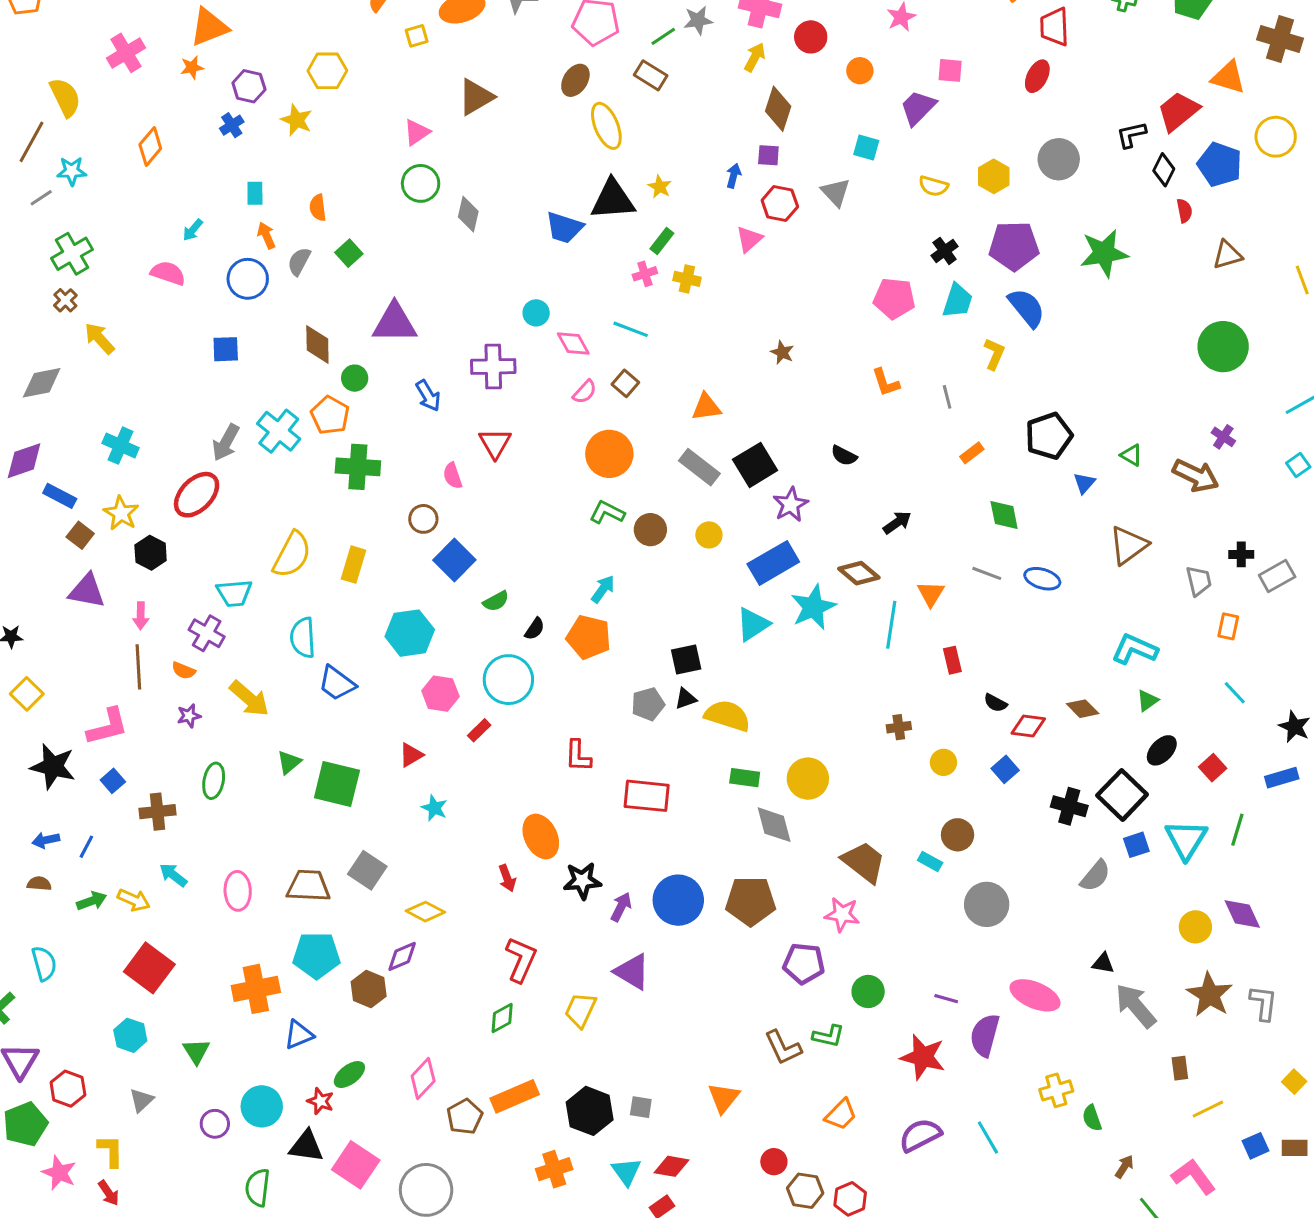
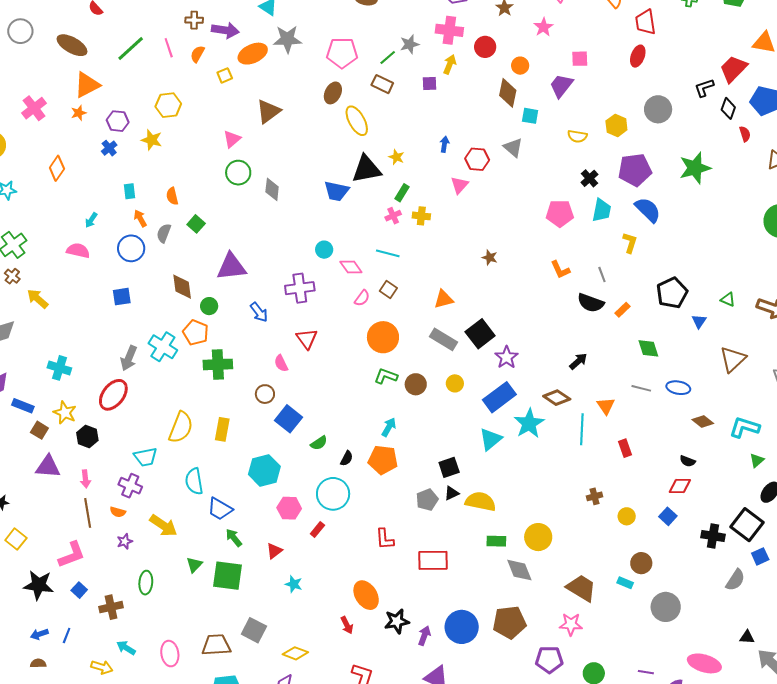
brown diamond: (778, 109) -> (508, 93), moved
purple square: (768, 155) -> (429, 83), moved
black semicircle: (844, 456) -> (591, 303), moved, size x1.5
black semicircle: (995, 703) -> (688, 461), moved
brown diamond: (1083, 709) -> (703, 421), moved
green arrow: (92, 901) -> (234, 538), moved, turned -102

